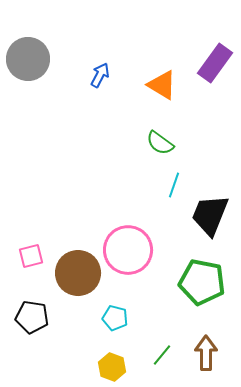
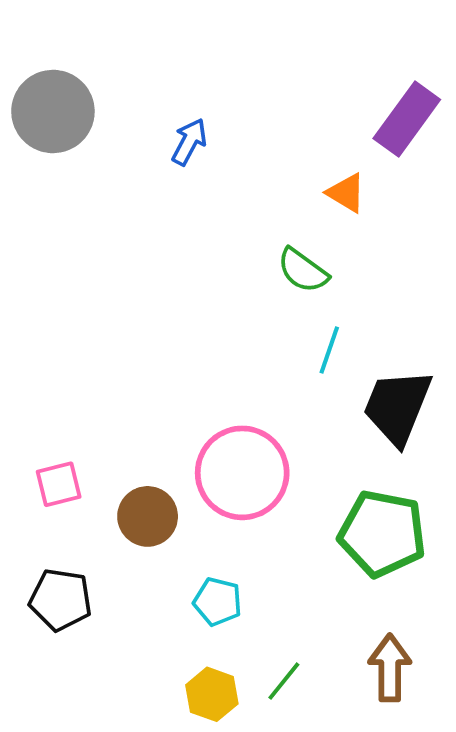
orange triangle: (162, 85) -> (346, 193), moved, size x0.7
brown circle: (78, 273) -> (148, 516), size x0.7
green line: (162, 355) -> (284, 681), moved

